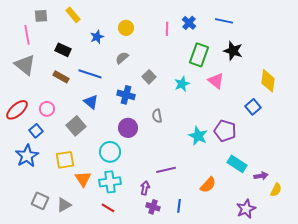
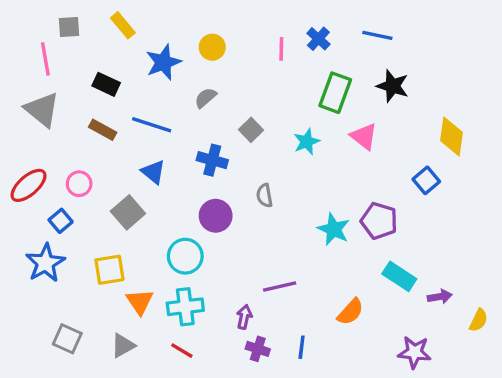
blue star: (97, 37) -> (163, 62), size x1.5
yellow semicircle: (276, 190) -> (479, 320), moved
gray triangle: (64, 205) -> (123, 346), moved
purple star: (246, 209) -> (414, 352), turned 30

